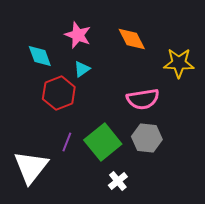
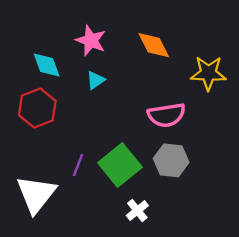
red hexagon: (59, 93) -> (37, 108), moved

